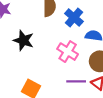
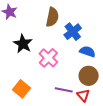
pink cross: (68, 52) -> (48, 58), moved

